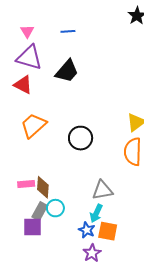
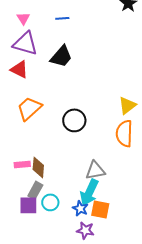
cyan circle: (55, 208) -> (50, 202), moved
cyan arrow: (96, 213) -> (89, 192), size x1.5
purple star: (92, 253) -> (85, 230), turned -30

